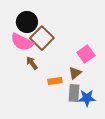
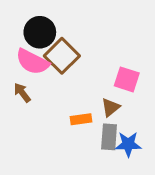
pink square: (86, 54) -> (127, 79), turned -36
brown arrow: (32, 63) -> (22, 93), moved

